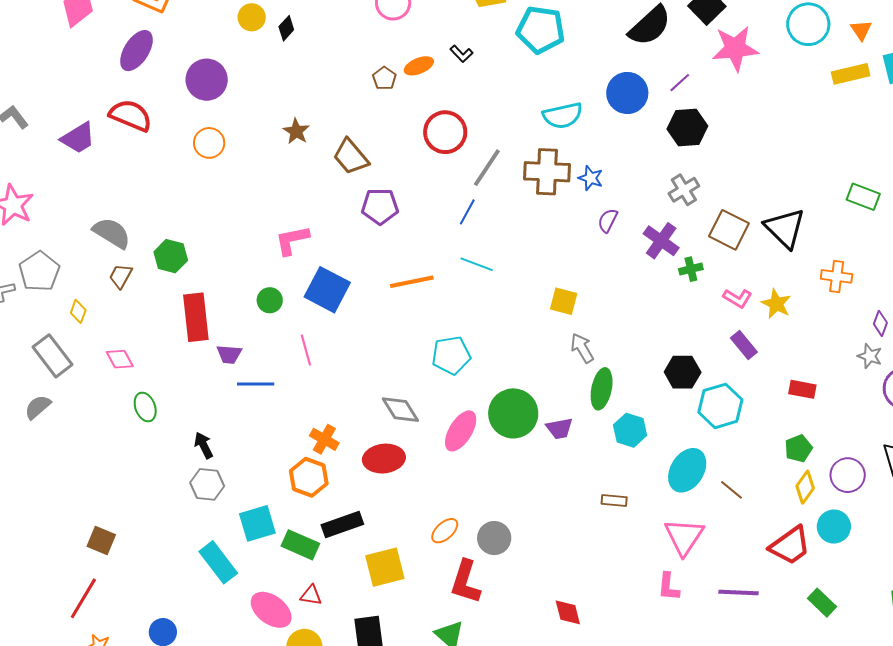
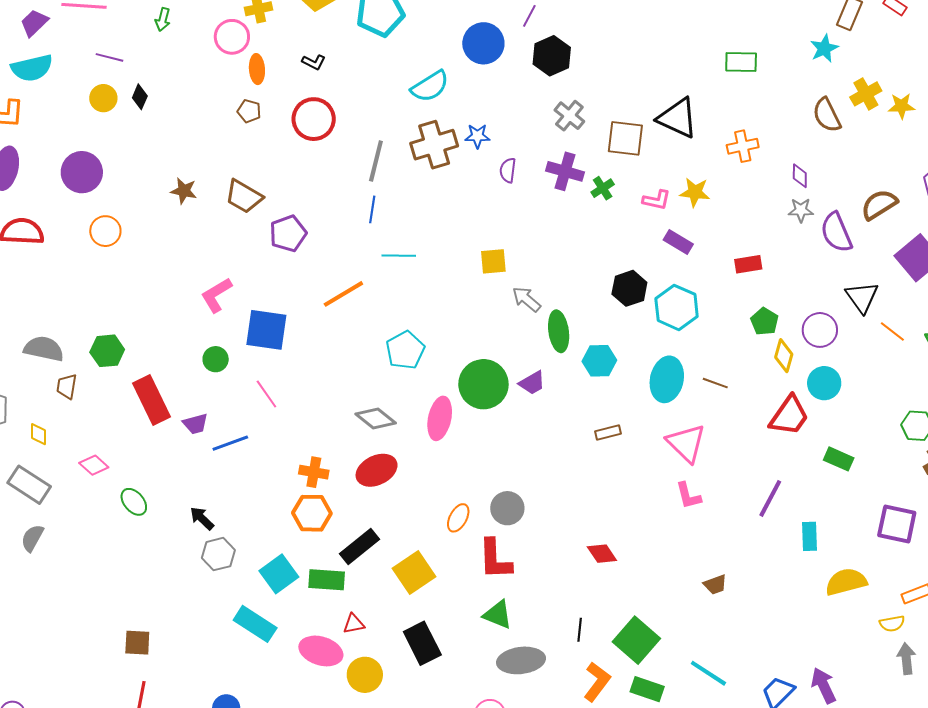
orange ellipse: (419, 66) -> (257, 69), moved, turned -52
red circle: (445, 132) -> (314, 119), moved
purple line: (739, 593) -> (770, 498), moved, turned -45

